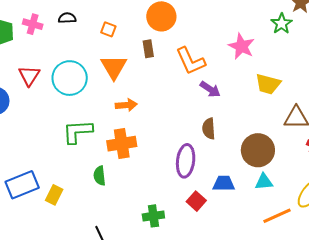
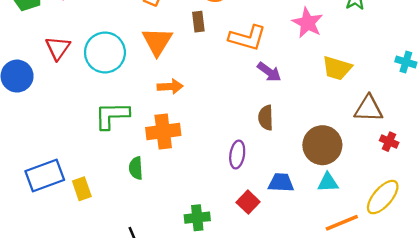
orange L-shape: (191, 61) -> (247, 38), turned -52
purple ellipse: (186, 161) -> (237, 154), size x0.7
yellow rectangle: (54, 195) -> (82, 189), turned -48

